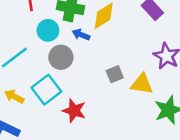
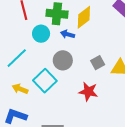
gray circle: (61, 57) -> (63, 60), moved
red star: (74, 111) -> (88, 92), moved

